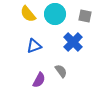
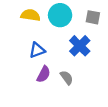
yellow semicircle: (28, 14) -> (30, 15), turned 138
purple semicircle: (39, 80) -> (44, 74), moved

